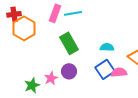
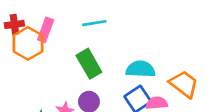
pink rectangle: (55, 13) -> (46, 30), moved
cyan semicircle: (107, 47) -> (140, 69), size x1.5

